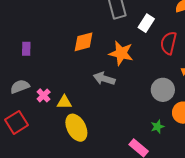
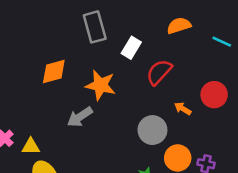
red semicircle: (169, 43) -> (159, 72), turned 30
gray arrow: (104, 79) -> (80, 117), turned -50

